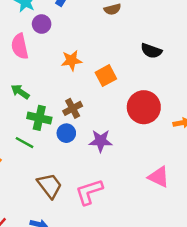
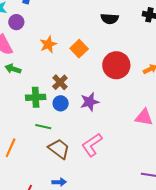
green arrow: (20, 92) -> (13, 69), moved
green line: (24, 143) -> (43, 127), moved

